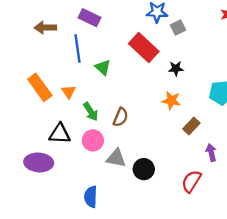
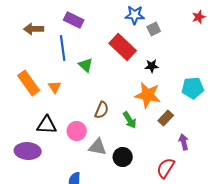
orange star: (171, 101) -> (148, 95), size x1.5
green arrow: (91, 112) -> (130, 120), moved

